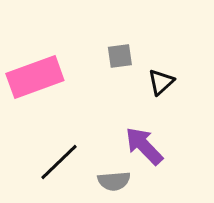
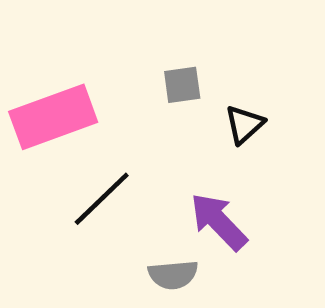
black line: (59, 162) -> (102, 199), moved

